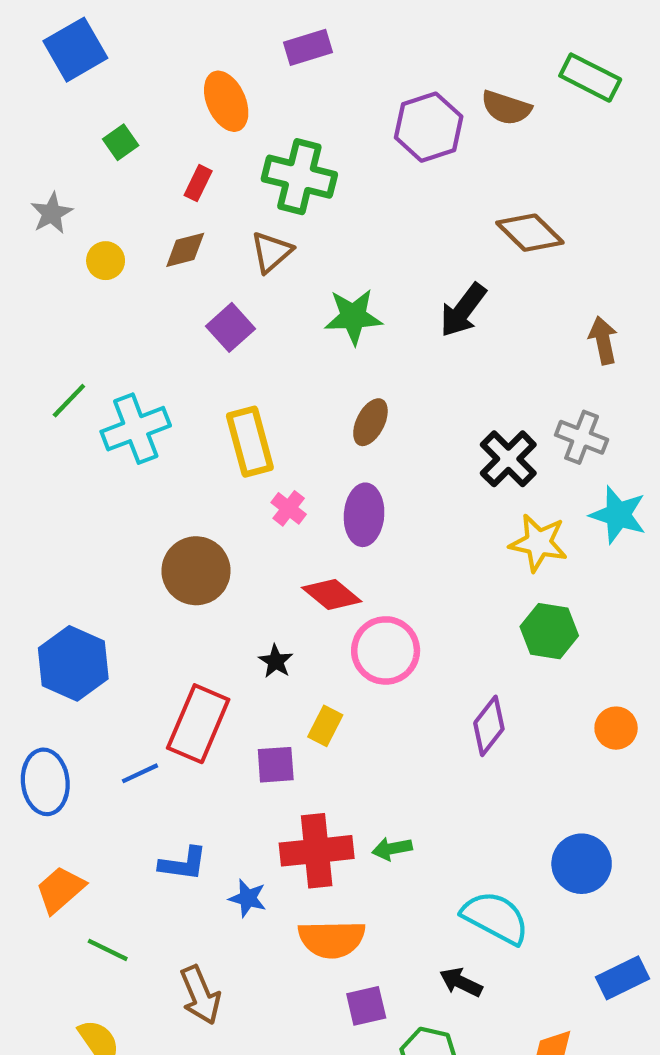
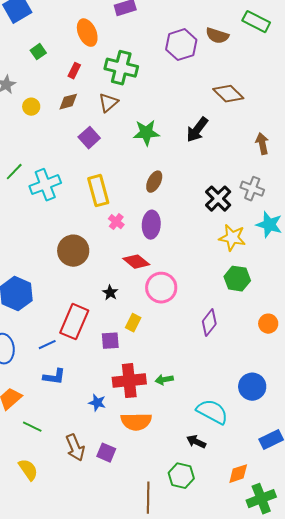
blue L-shape: (183, 864) -> (54, 377), moved
purple square: (366, 1006) -> (106, 453), moved, turned 36

